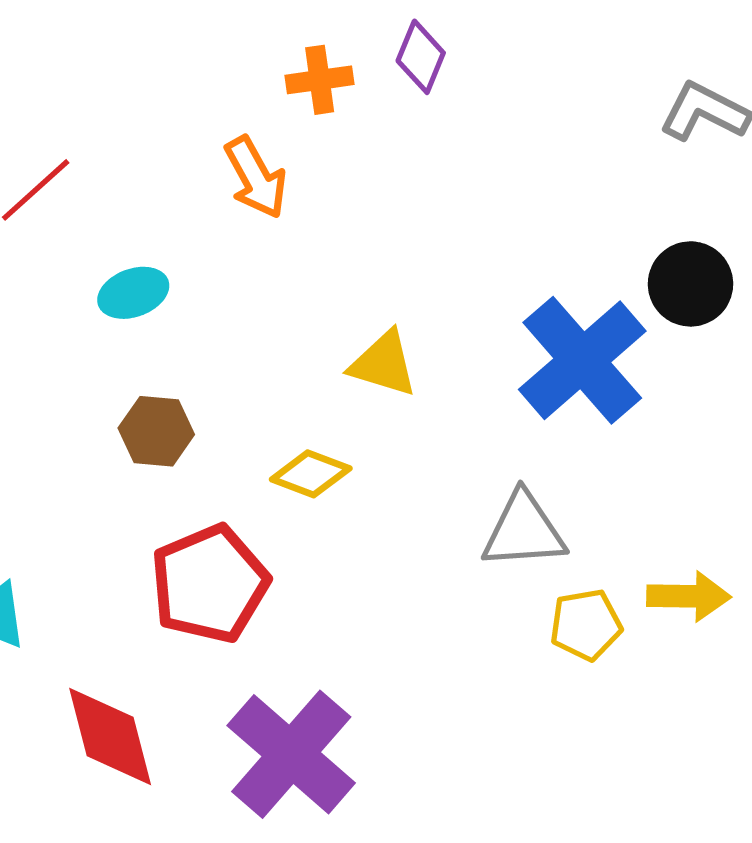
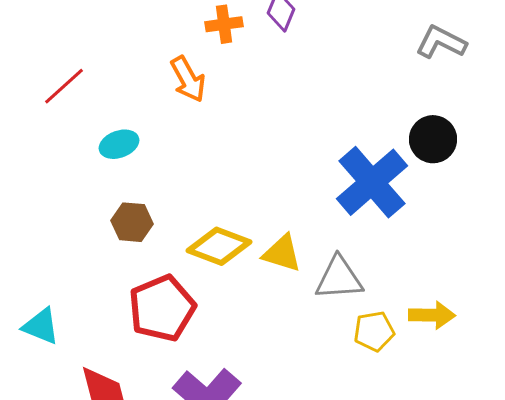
yellow triangle: (383, 364) -> (282, 253), moved
yellow diamond: (311, 474) -> (219, 246), size x1.4

